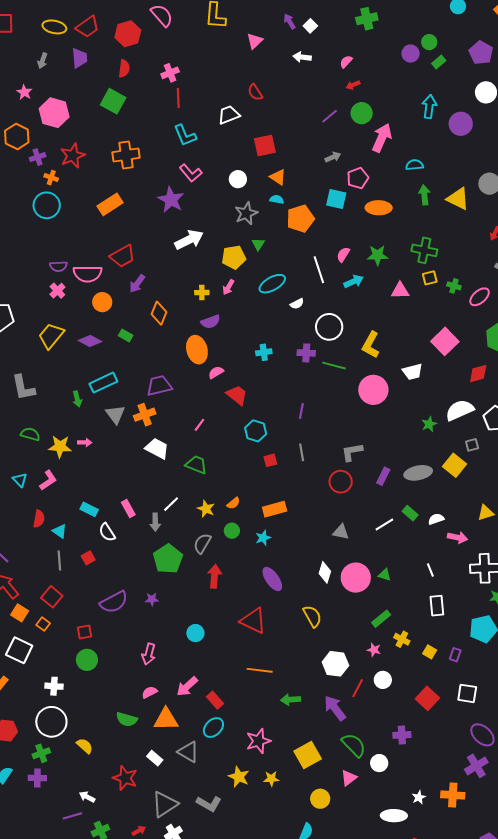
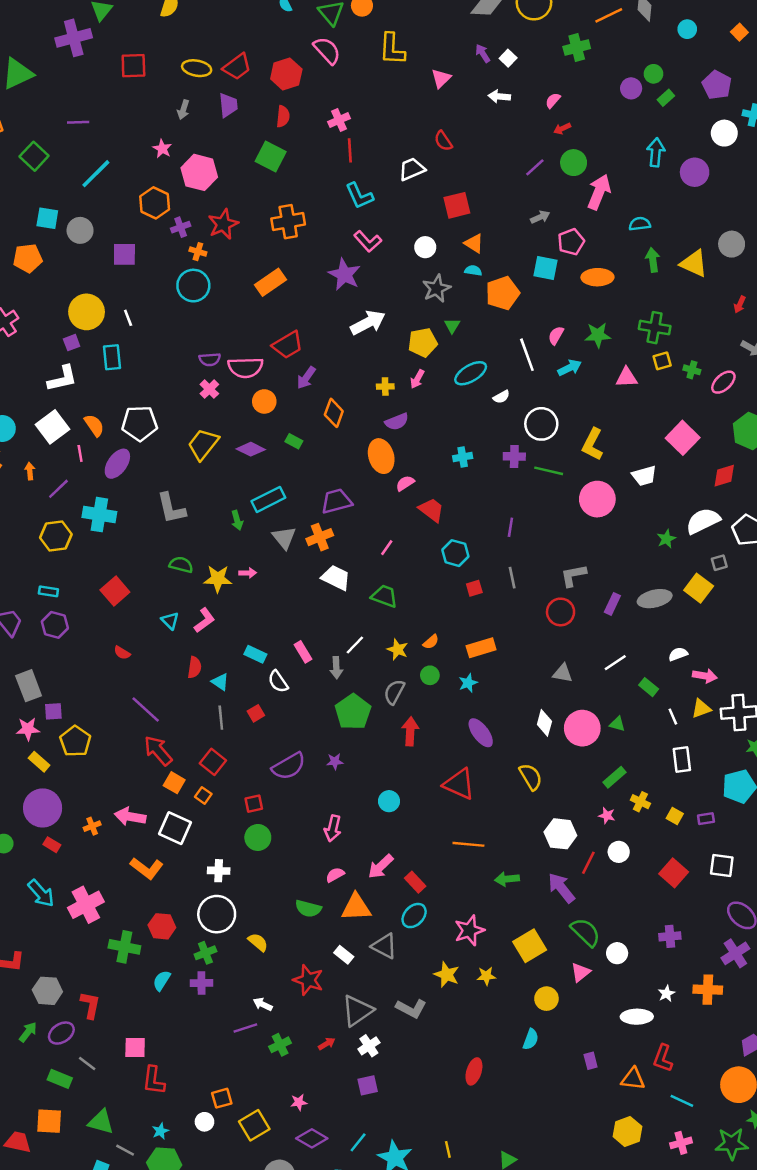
green rectangle: (410, 513) -> (649, 687), moved
yellow triangle: (486, 513) -> (701, 708), moved
purple rectangle: (455, 655) -> (706, 819), turned 64
purple cross: (402, 735) -> (670, 936), moved

